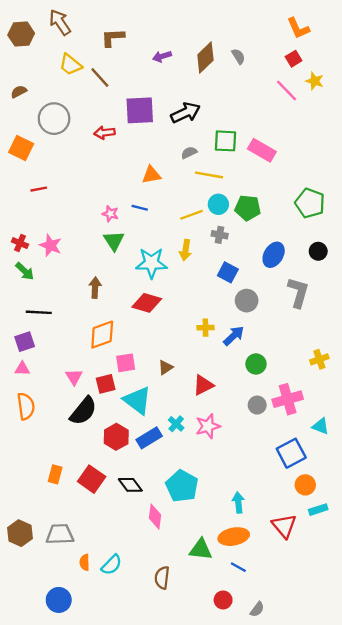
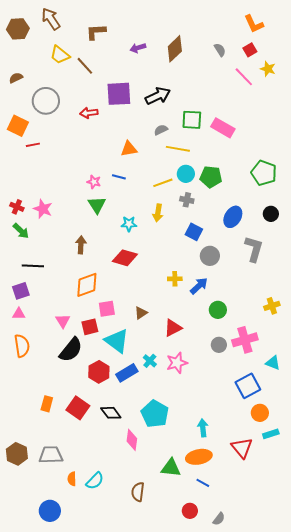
gray semicircle: (238, 56) -> (220, 50), moved
red line: (39, 189) -> (33, 145), moved
cyan star: (151, 263) -> (129, 224), size x0.6

